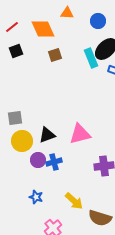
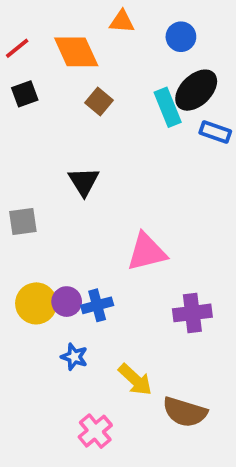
brown square: (55, 55) -> (99, 102), turned -32
black triangle: (47, 135) -> (84, 182), moved, turned -42
yellow circle: (22, 141) -> (36, 303), moved
blue star: (36, 197) -> (74, 357), moved

